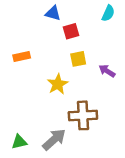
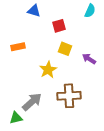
blue triangle: (53, 13) -> (34, 11), moved
yellow square: (78, 59) -> (65, 49), turned 32
gray arrow: (54, 139) -> (32, 102), moved

